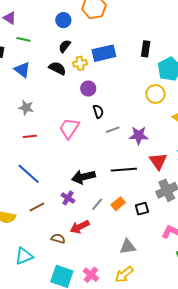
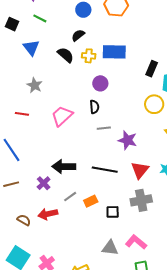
black rectangle: (146, 49) -> (152, 69), moved
purple circle: (88, 89) -> (100, 83), moved
gray star: (26, 108) -> (35, 85), moved
gray triangle: (128, 247) -> (110, 248), moved

